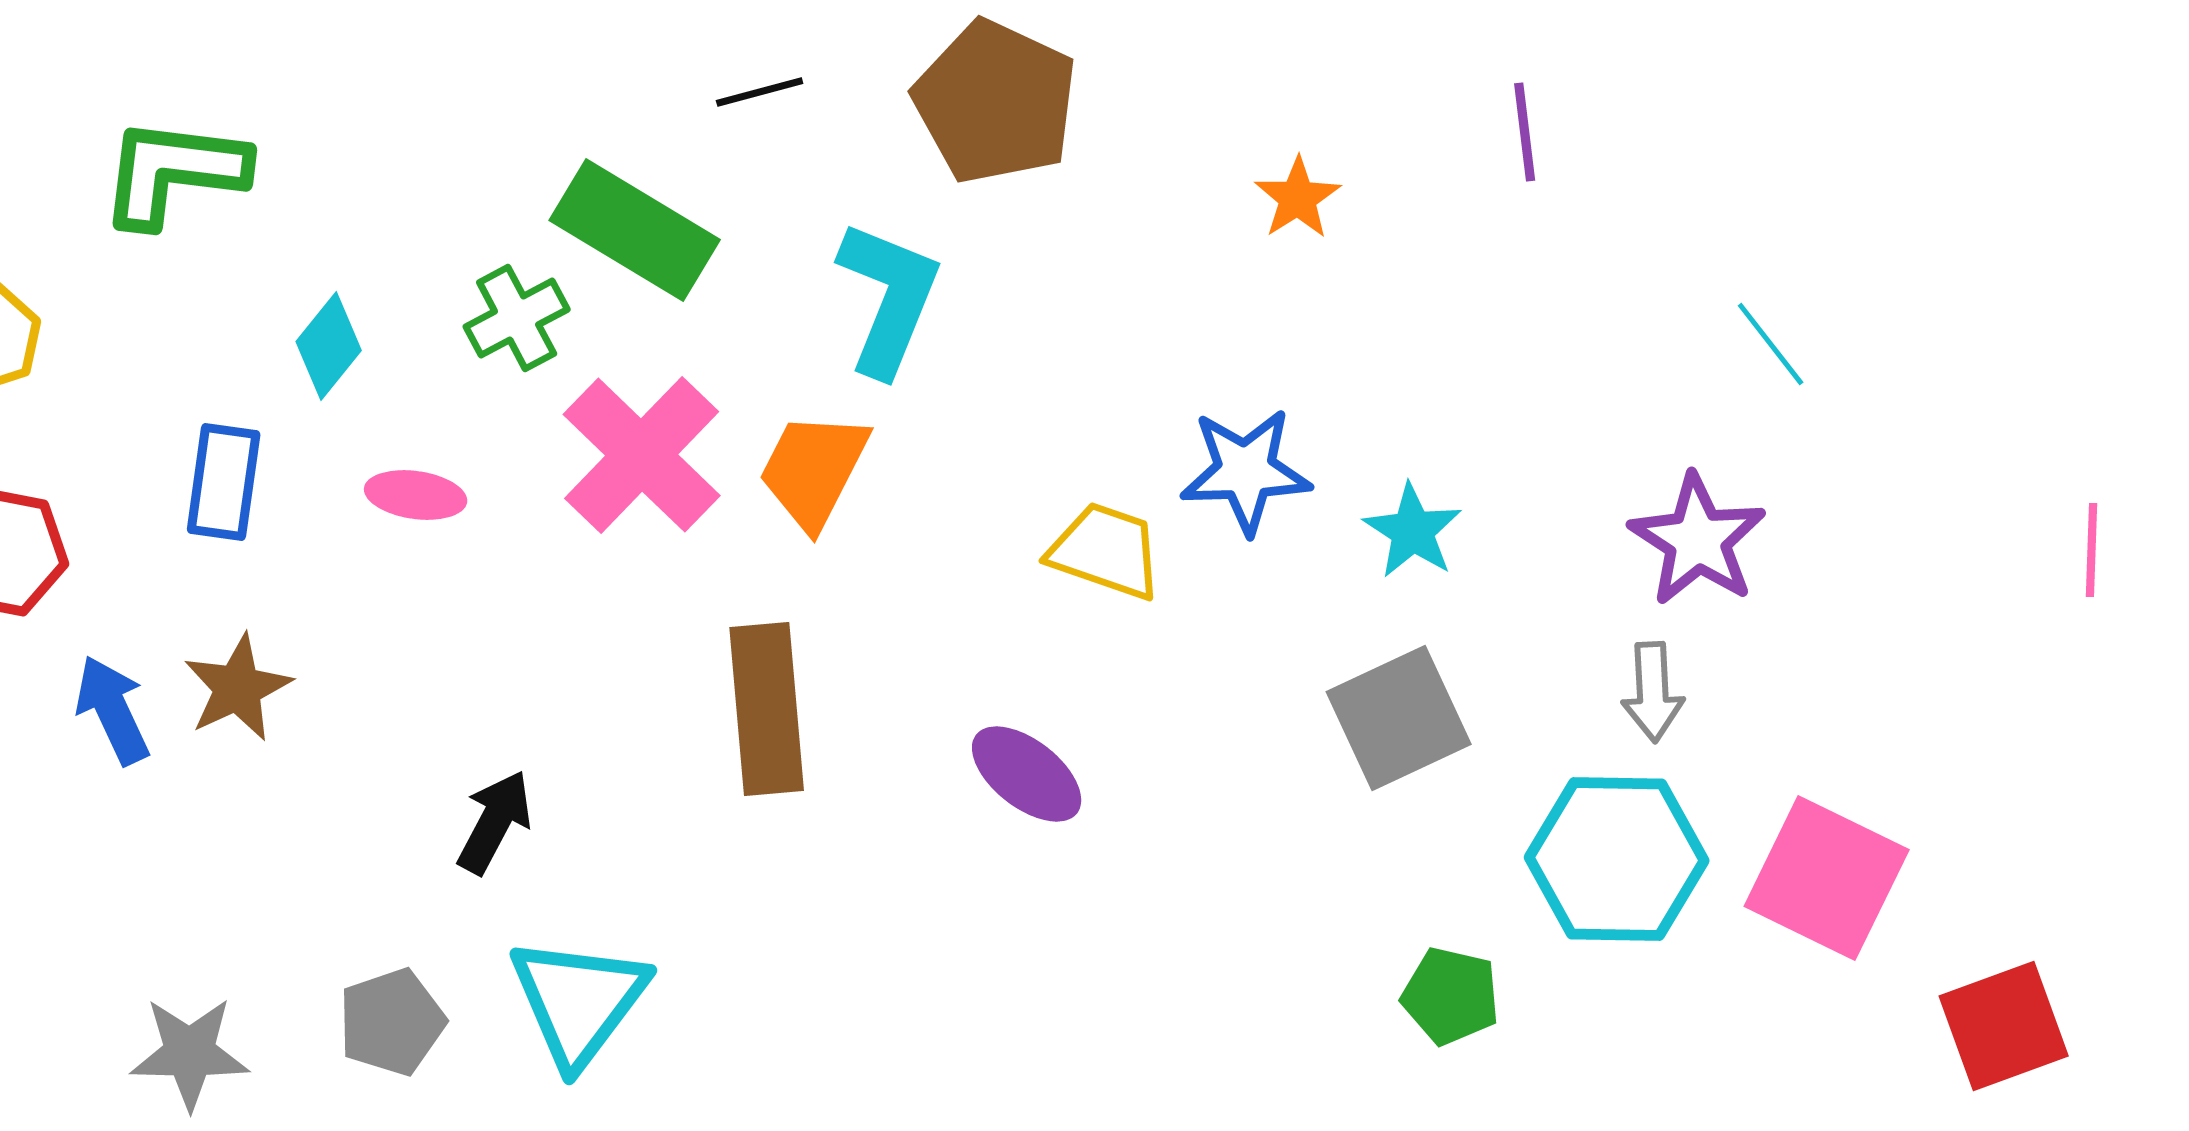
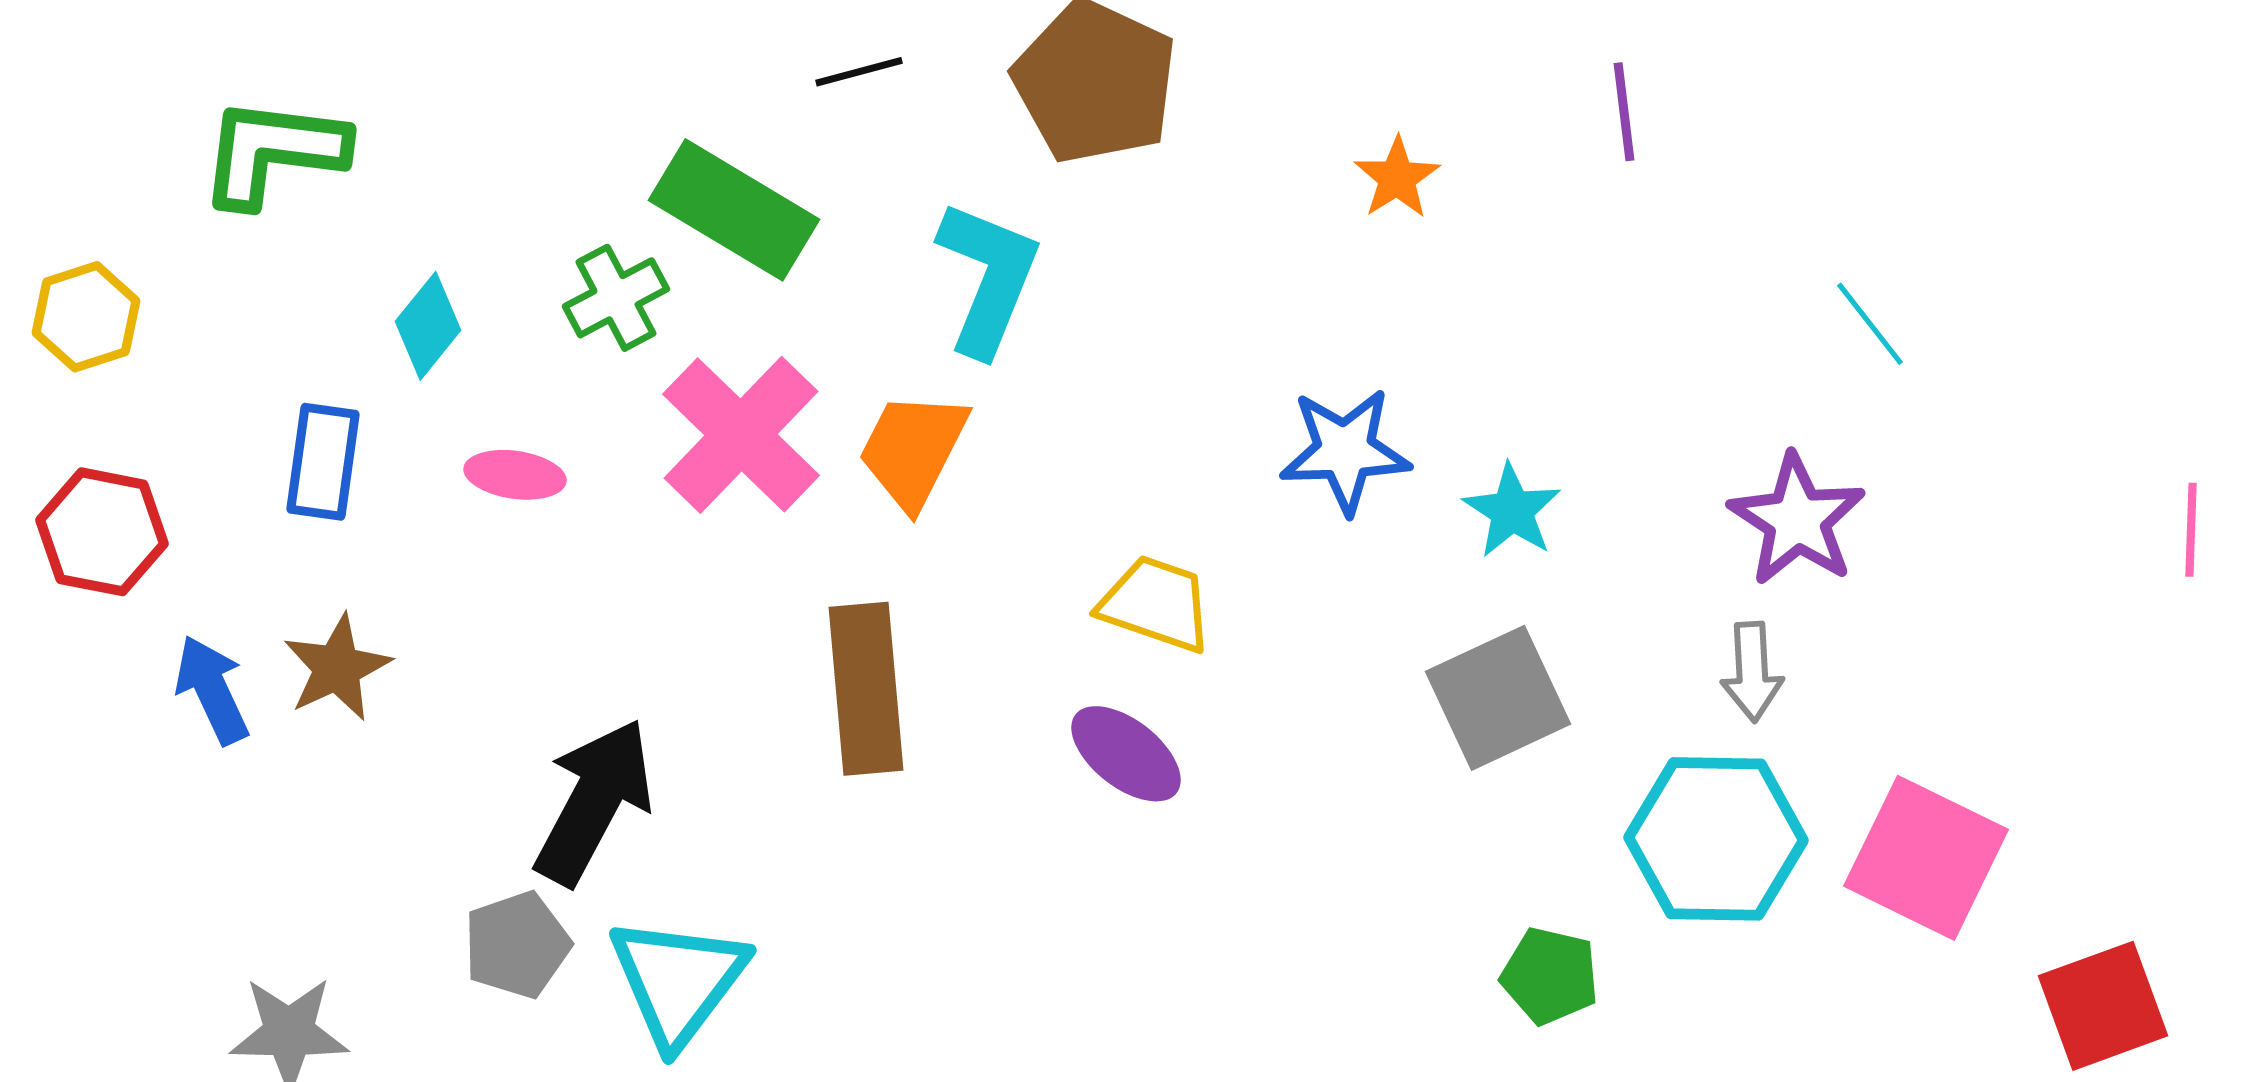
yellow trapezoid: (1106, 551) -> (1156, 604), moved
black arrow: (495, 822) -> (594, 802), size x1.6
gray pentagon: (392, 1022) -> (517, 945), moved

